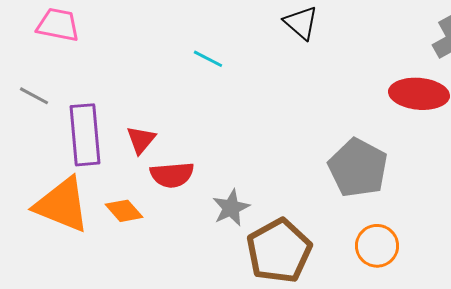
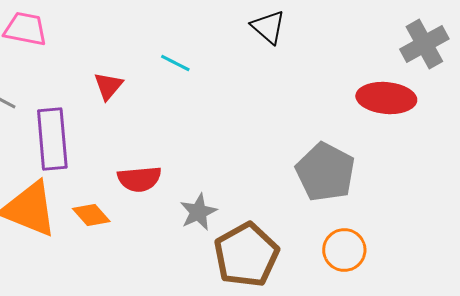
red triangle: (141, 140) -> (108, 86), moved

